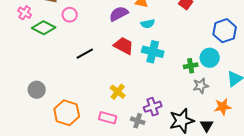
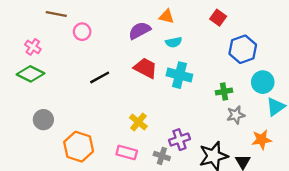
pink cross: (25, 13) -> (33, 47), moved
green diamond: (44, 28) -> (30, 74), moved
blue hexagon: (225, 31) -> (243, 49), moved
cyan circle: (210, 58) -> (263, 82), moved

